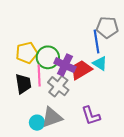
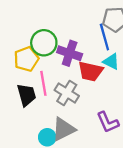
green circle: (48, 57) -> (44, 43), moved
purple cross: (65, 65) -> (70, 53), moved
red trapezoid: (81, 70) -> (90, 71), turned -130

